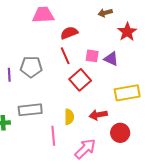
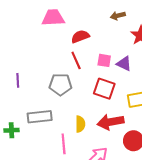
gray pentagon: (31, 67) -> (60, 84), moved
red square: (80, 80) -> (104, 89), moved, turned -30
red arrow: (98, 115) -> (111, 122), size x1.4

